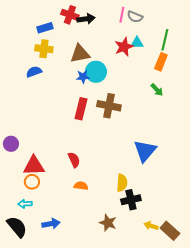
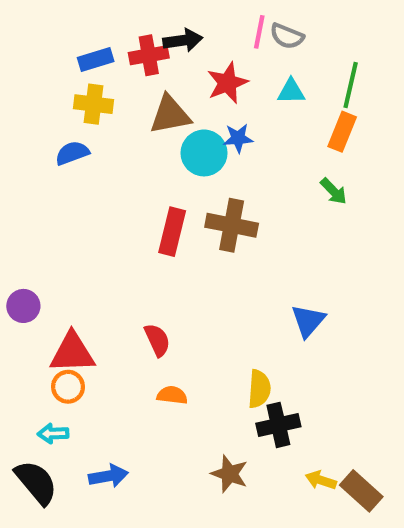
red cross: (70, 15) -> (149, 55), moved, turned -30
red star: (124, 47) -> (227, 83), moved
blue star: (83, 77) -> (238, 138), moved
blue triangle: (145, 151) -> (308, 321), size x0.7

